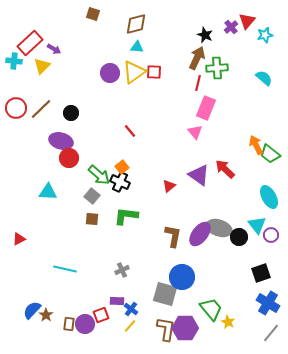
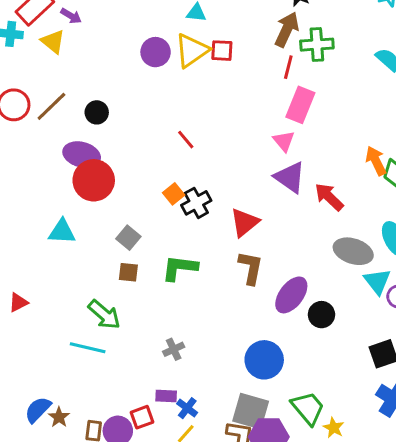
yellow triangle: (42, 66) -> (53, 41), turned -36
red circle: (69, 158) -> (94, 180), size x1.4
green arrow: (99, 175) -> (104, 315), moved
purple triangle: (199, 175) -> (290, 177), moved
black cross: (120, 182) -> (196, 203), moved, turned 36
red triangle: (169, 186) -> (245, 223), size x1.5
gray ellipse: (219, 228) -> (353, 251), moved
brown L-shape: (173, 236) -> (251, 268), moved
black circle: (239, 237) -> (321, 315), moved
gray square: (165, 294) -> (251, 411), moved

